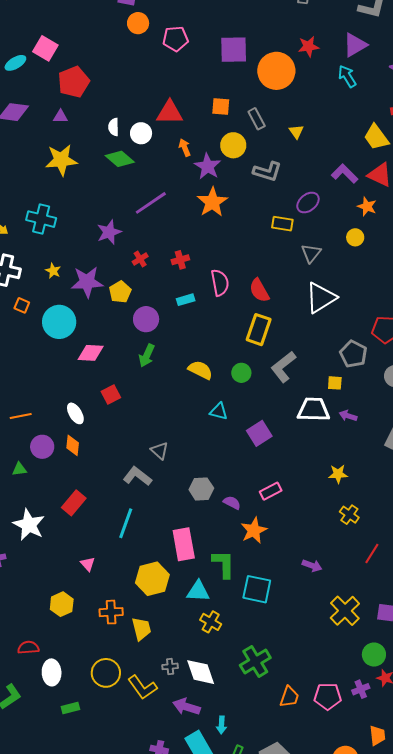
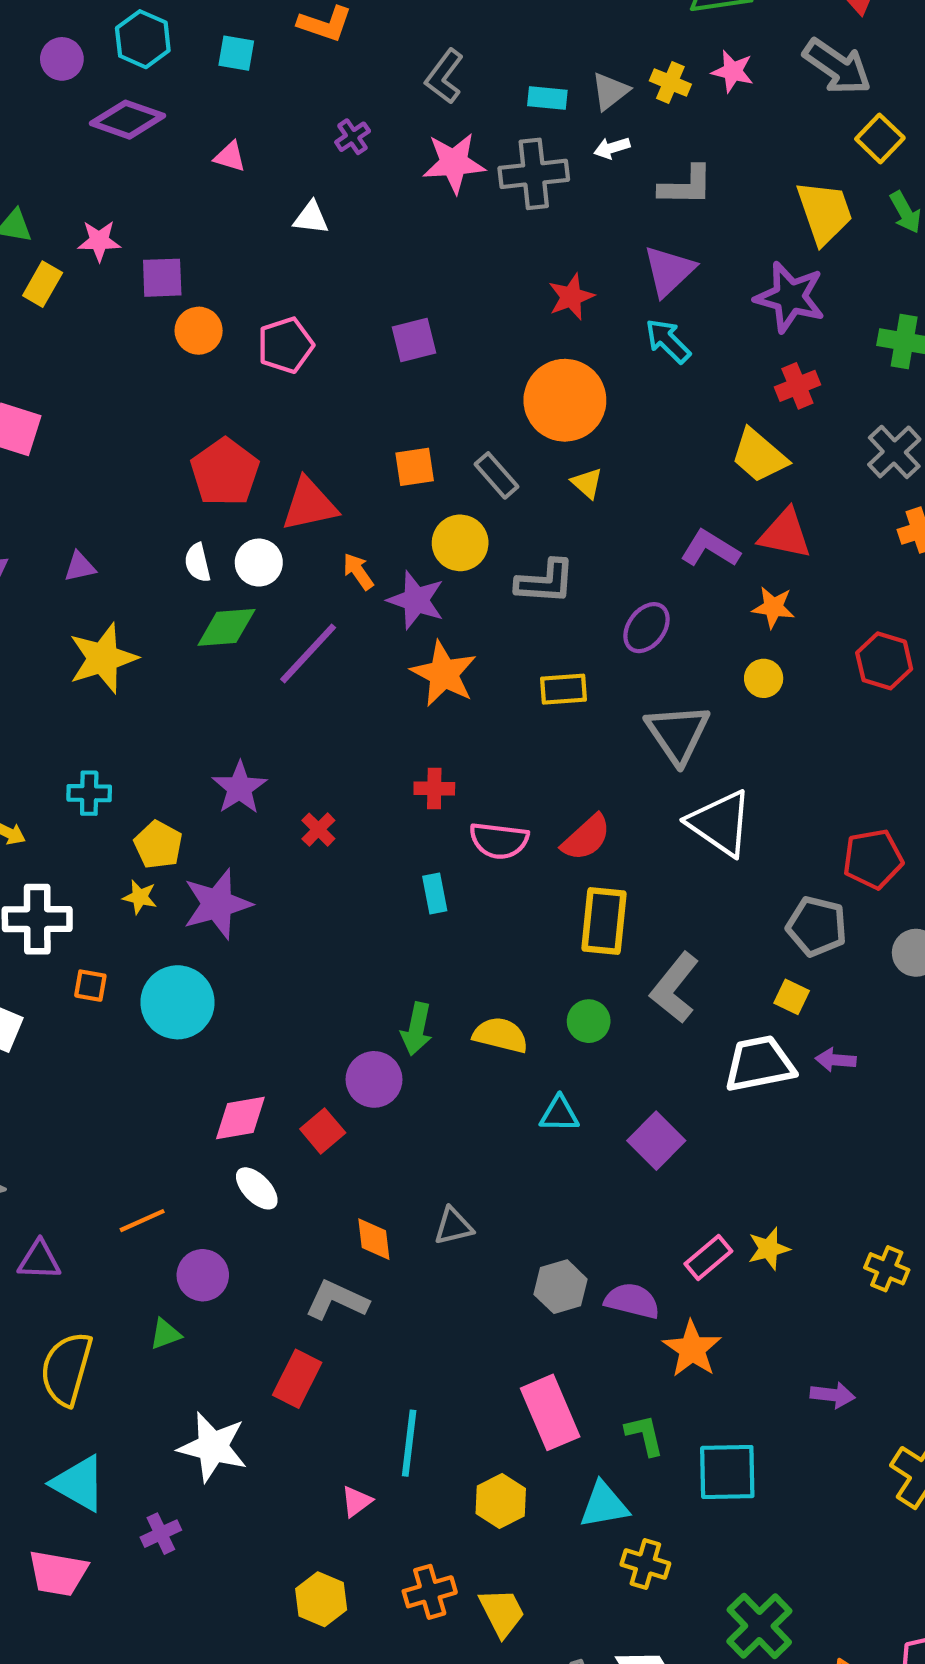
purple square: (234, 50) -> (414, 340), size x0.7
orange circle: (276, 71) -> (565, 400), moved
red pentagon: (74, 82) -> (225, 472), moved
green diamond: (120, 159) -> (226, 627), turned -32
purple line: (151, 203) -> (308, 653), moved
cyan cross: (41, 219) -> (89, 793), size x0.7
yellow rectangle: (282, 224) -> (563, 689), moved
gray triangle: (311, 253) -> (678, 734), size x1.5
red cross: (180, 260) -> (434, 788), moved, turned 30
pink semicircle: (220, 283) -> (499, 841), turned 120
red semicircle: (259, 290) -> (586, 838), turned -90
yellow pentagon: (120, 292) -> (158, 845), moved
white triangle: (321, 298) -> (720, 823), turned -40
cyan rectangle: (186, 300) -> (435, 893), turned -72
purple circle: (146, 319) -> (374, 1079), moved
pink diamond: (91, 353) -> (240, 1118), moved
green arrow: (147, 355) -> (417, 1029), moved
yellow square: (335, 383) -> (792, 997), turned 35
orange diamond: (73, 445) -> (374, 1239), moved
gray triangle: (160, 451) -> (453, 1226), turned -42
yellow star: (338, 474) -> (769, 1249), moved
gray L-shape: (137, 476) -> (337, 1300), moved
purple semicircle: (232, 503) -> (632, 1301), size x1.4
cyan line: (126, 523) -> (409, 1443), moved
pink triangle: (88, 564) -> (356, 1501), turned 49
green L-shape: (224, 564) -> (645, 1435), size x0.7
yellow hexagon: (152, 579) -> (501, 1501), size x0.7

